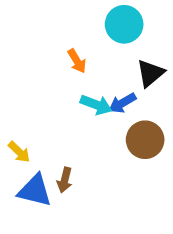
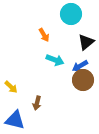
blue arrow: (122, 103) -> (80, 66), moved
blue triangle: (35, 190) -> (15, 120), moved

